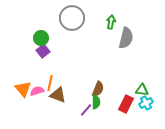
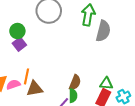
green arrow: (111, 22) -> (88, 15), size x1.5
green triangle: (142, 90) -> (106, 84), moved
brown triangle: (58, 95) -> (35, 89), turned -30

